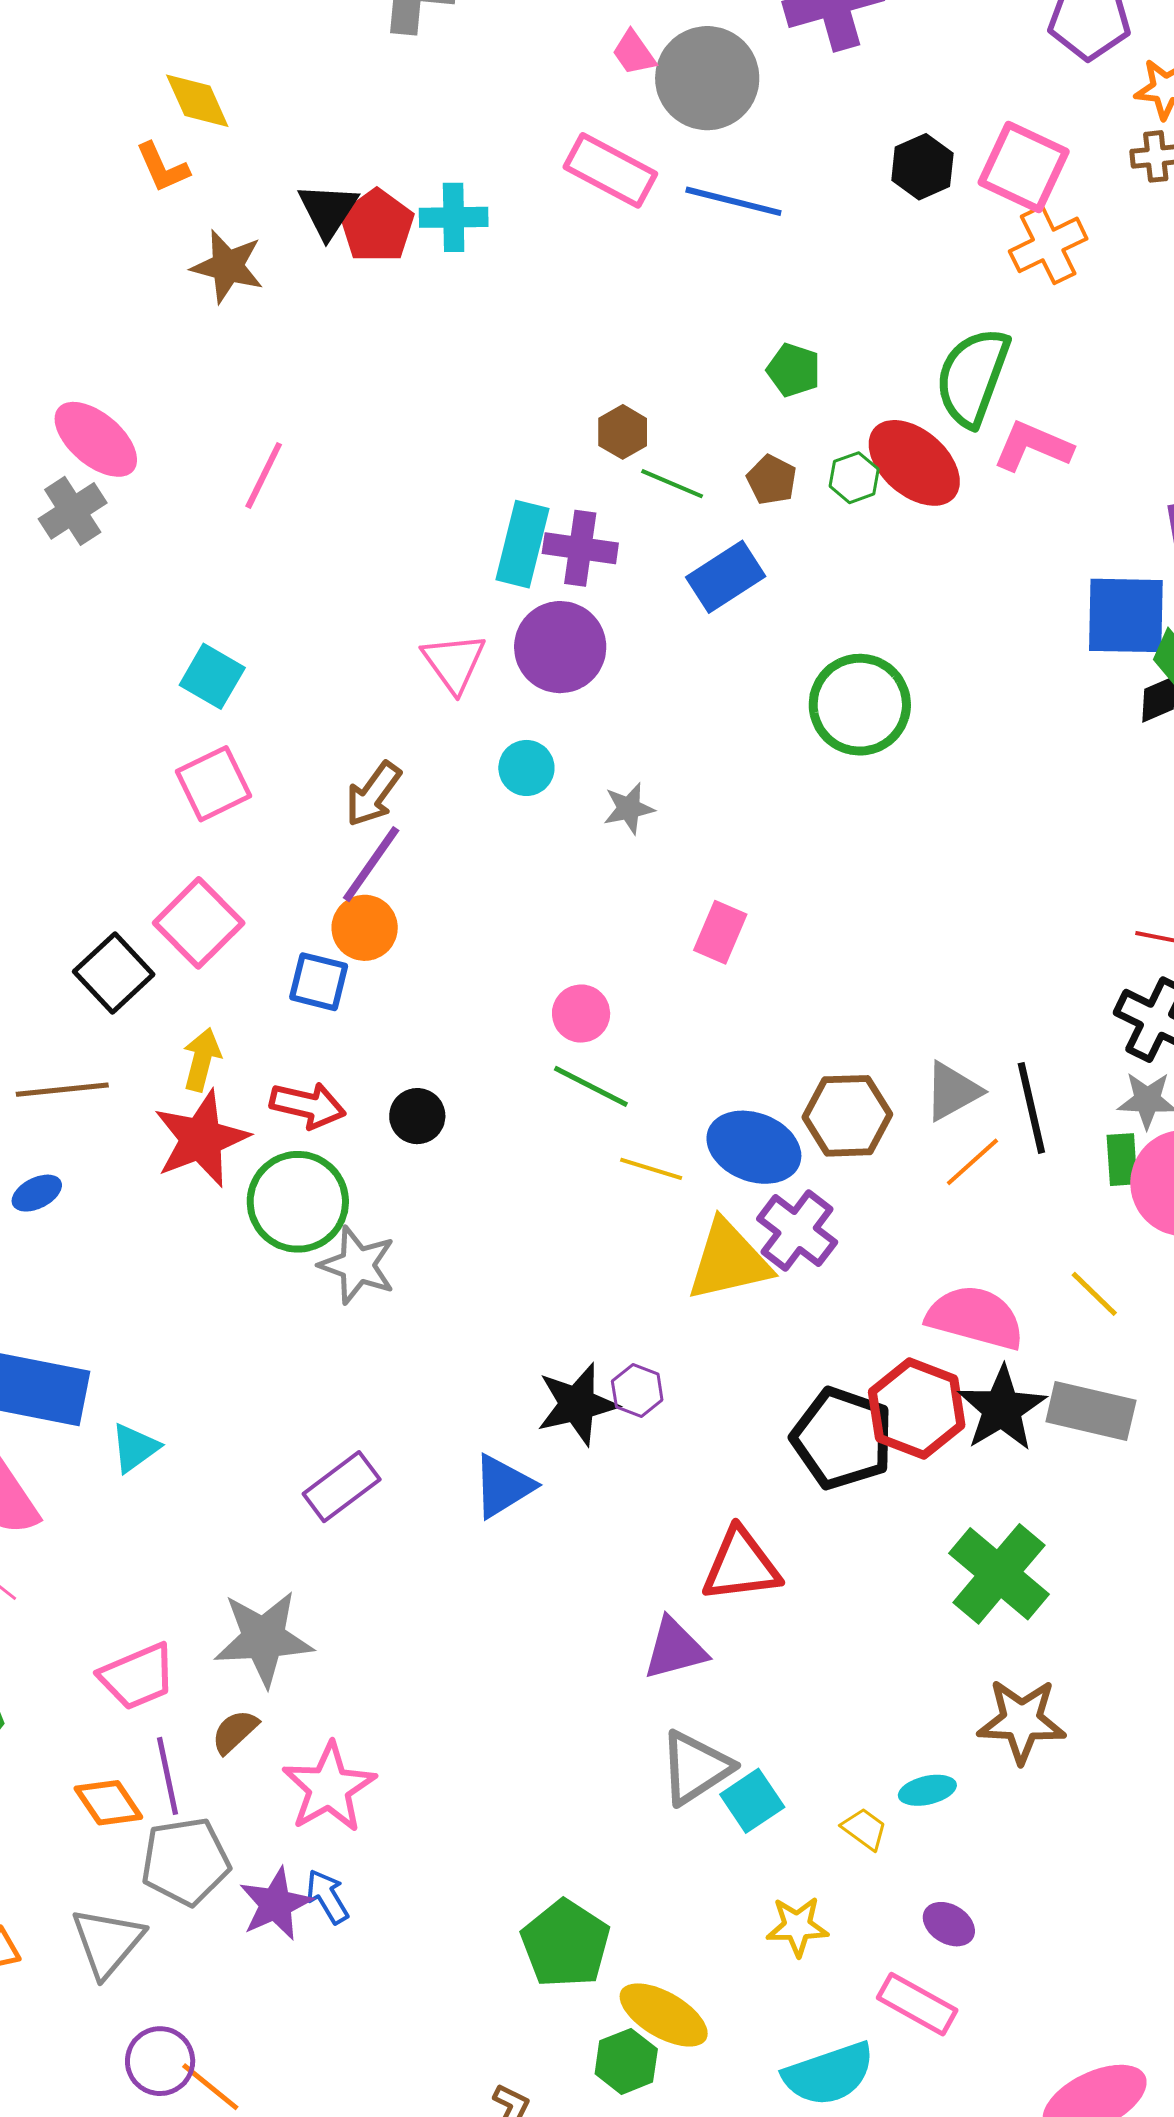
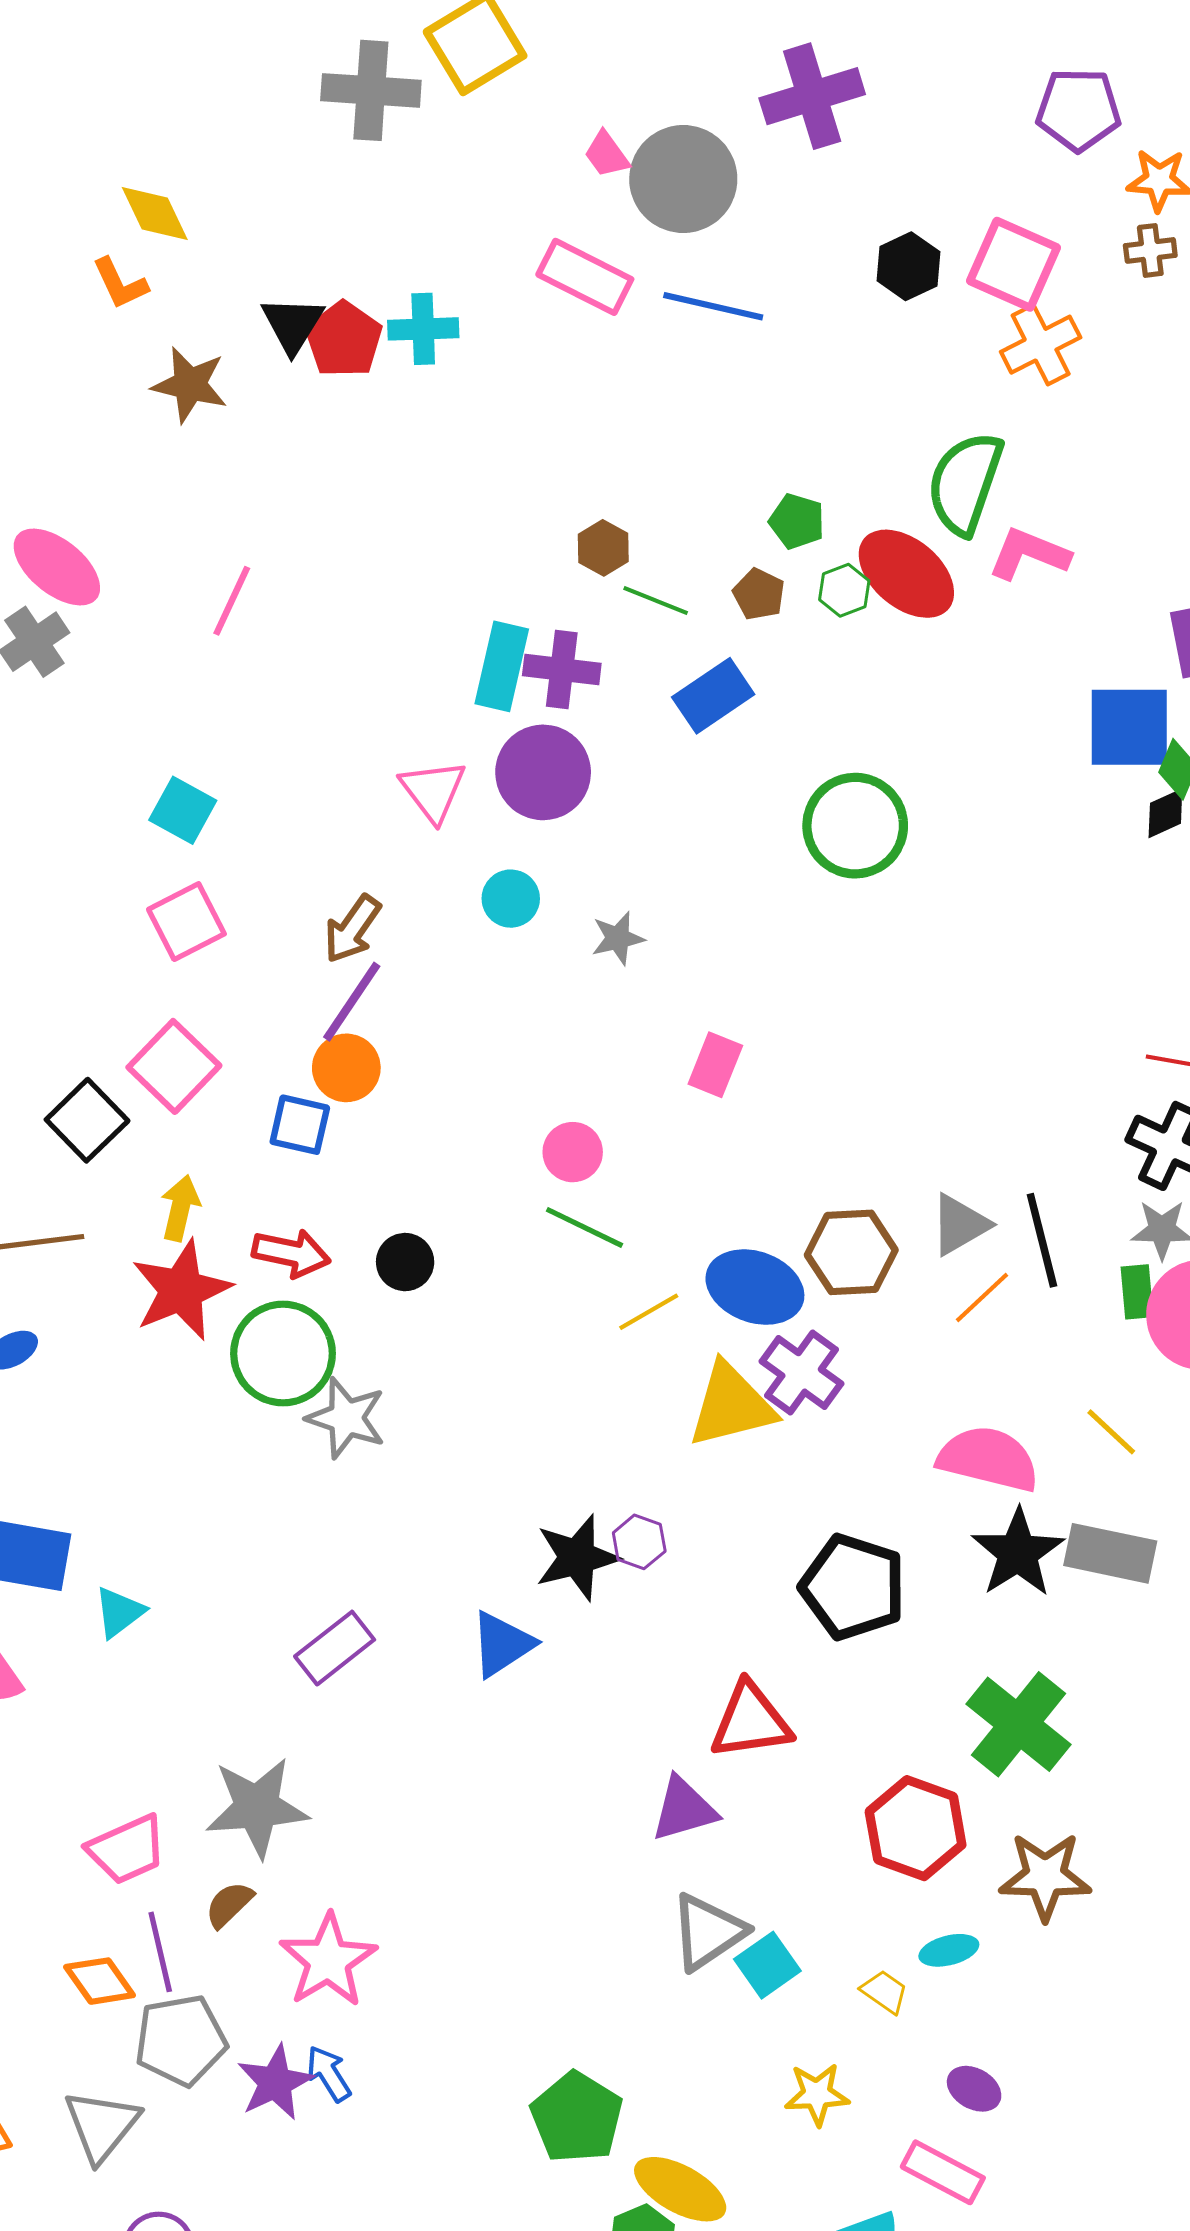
green pentagon: (794, 370) -> (797, 521), moved
yellow line: (651, 1169) -> (649, 1312), turned -46
red hexagon: (917, 1409) -> (916, 1828), moved

